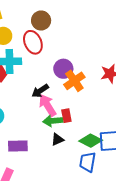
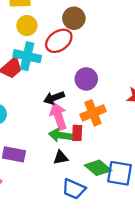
red ellipse: (33, 42) -> (59, 41), turned 65
orange cross: (74, 81) -> (93, 113), moved
blue trapezoid: (88, 162) -> (74, 189), moved, turned -90

